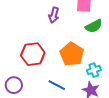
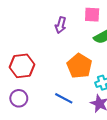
red hexagon: (33, 54) -> (22, 66), moved

